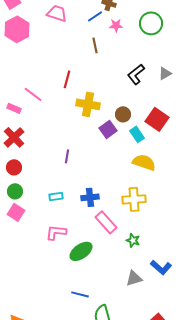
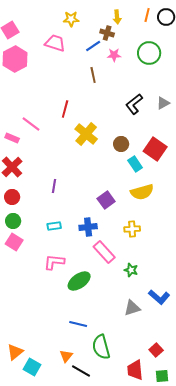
yellow cross: (88, 104) -> (86, 134), turned 30
purple square: (108, 129) -> (106, 200), moved
purple line: (67, 156) -> (54, 186), moved
yellow semicircle: (144, 162) -> (142, 192), turned 145
yellow cross: (134, 199) -> (132, 229), size x0.7

